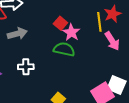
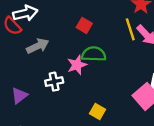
yellow line: (99, 22) -> (130, 29), moved
pink star: (71, 32) -> (77, 65), moved, turned 30

